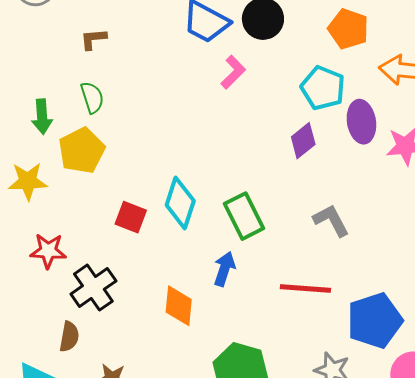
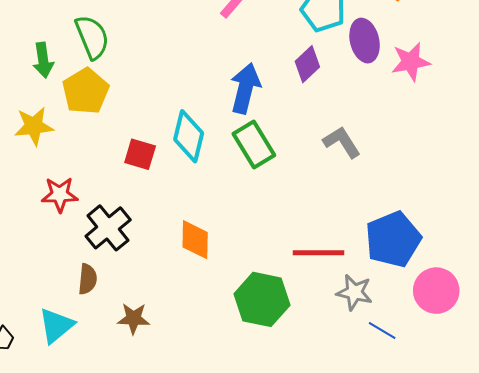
green semicircle: (92, 97) -> (92, 37), size x1.4
blue arrow: (224, 269) -> (245, 88), moved, size x1.4
red line: (305, 288) -> (318, 253), moved

